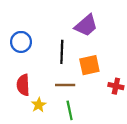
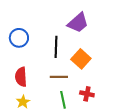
orange square: (89, 65) -> (81, 59), turned -36
red cross: (116, 86) -> (87, 94), moved
yellow star: (39, 105) -> (23, 102), moved

